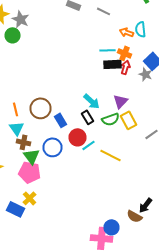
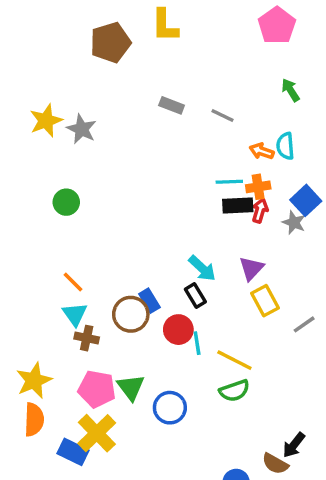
green circle: (12, 35) -> (66, 202), moved
orange cross: (124, 53) -> (258, 187), turned -32
brown circle: (40, 108) -> (131, 314), moved
orange line: (16, 109) -> (73, 282), turned -32
green semicircle: (110, 119) -> (234, 391), moved
cyan line: (88, 145) -> (197, 343), turned -64
blue circle: (52, 147) -> (170, 408), moved
green triangle: (32, 156) -> (131, 387), moved
yellow cross: (30, 198) -> (97, 433), size x1.6

